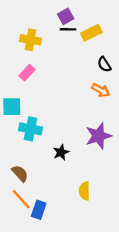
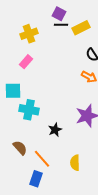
purple square: (66, 16) -> (59, 14), turned -32
yellow cross: (31, 40) -> (29, 34), turned -30
orange line: (21, 199) -> (42, 159), moved

